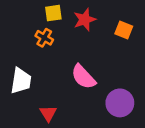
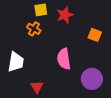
orange square: (124, 30) -> (95, 35), moved
pink semicircle: (83, 77) -> (64, 59), turned 35

